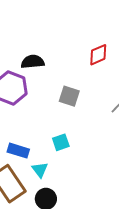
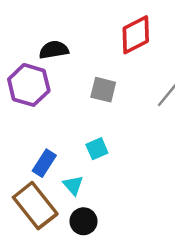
red diamond: (98, 55) -> (136, 35), size x1.4
blue rectangle: (18, 151) -> (44, 163), turned -70

